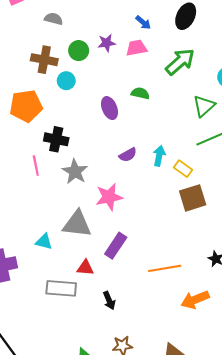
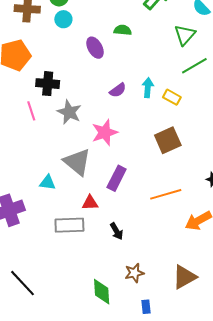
cyan circle: (66, 81) -> (63, 19), moved
brown square: (193, 198) -> (168, 140), moved
gray triangle: (77, 224) -> (77, 162), turned 40

